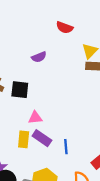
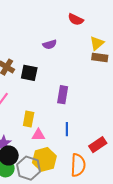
pink triangle: (35, 118) -> (38, 135), moved
purple rectangle: (42, 138) -> (63, 95), moved, turned 60

